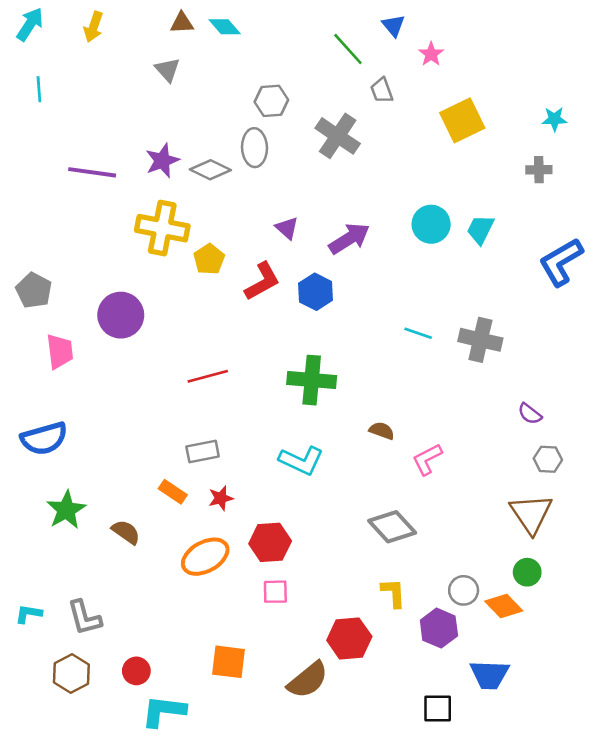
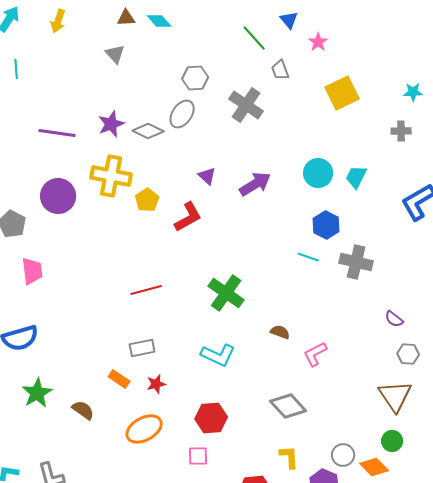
gray ellipse: (255, 148) -> (182, 114), turned 36
blue hexagon: (316, 292) -> (326, 225), moved
purple circle: (121, 315) -> (58, 196), moved
green cross: (312, 380) -> (226, 293), turned 30
red hexagon: (270, 542) -> (211, 418), moved

